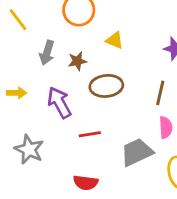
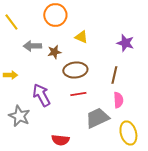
gray arrow: (47, 53) -> (32, 46), turned 72
purple arrow: (59, 103) -> (41, 95), moved
red line: (90, 134) -> (78, 94), moved

